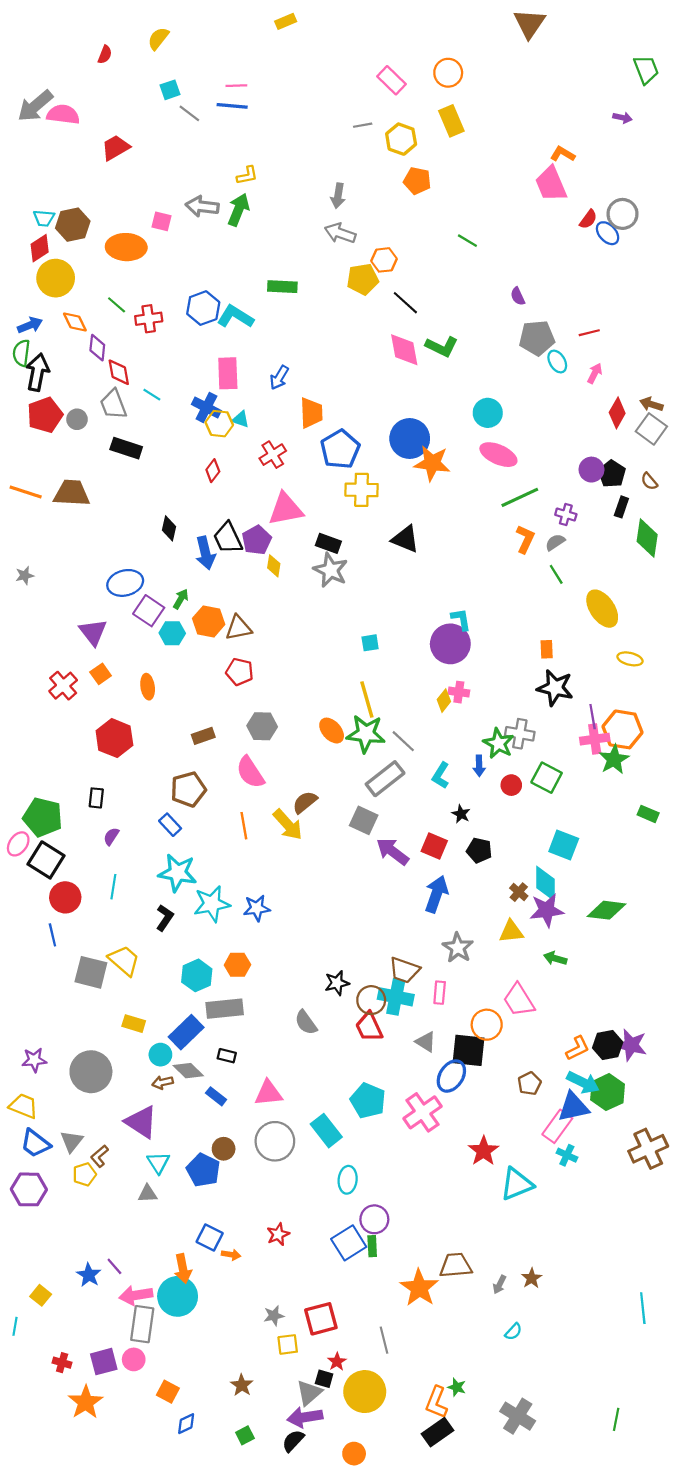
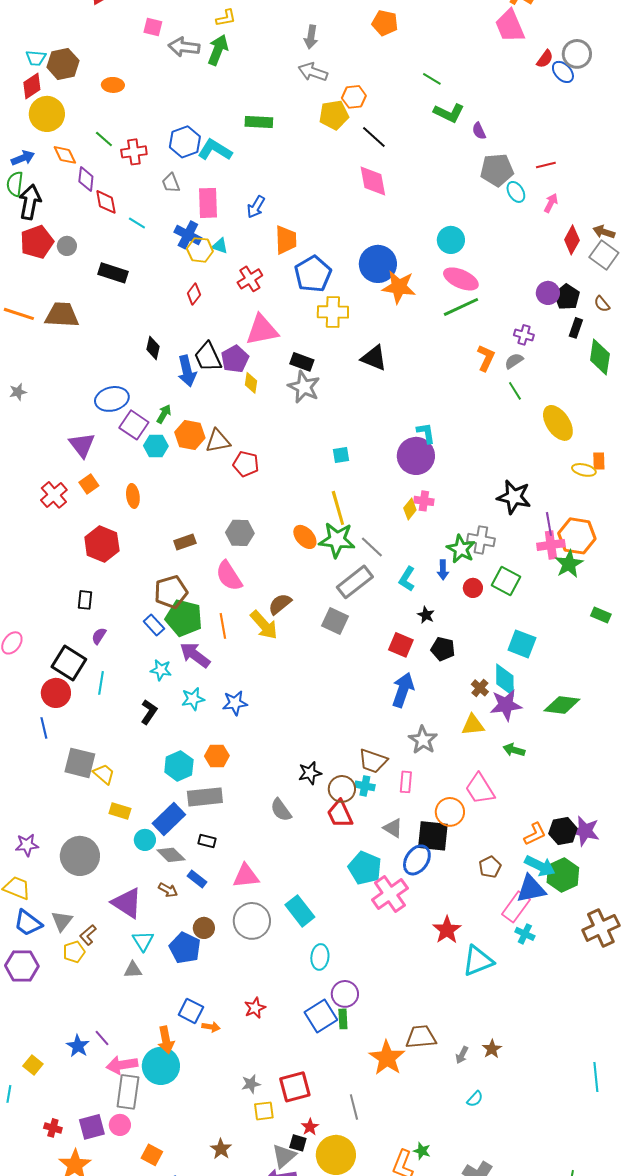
pink square: (162, 221) -> (153, 27), moved
orange ellipse: (126, 247) -> (113, 85), size x0.6
green L-shape: (442, 347) -> (449, 113), moved
gray trapezoid: (113, 404) -> (171, 183), moved, size x0.7
green line: (520, 497) -> (461, 307), moved
orange rectangle: (547, 649) -> (599, 461), moved
red pentagon: (240, 672) -> (246, 464), moved
green pentagon: (43, 817) -> (184, 618), moved
purple arrow: (393, 851) -> (195, 655), moved
black square: (46, 860) -> (69, 663), moved
cyan star: (178, 873) -> (161, 670), size x0.6
cyan star: (212, 904) -> (193, 699), size x0.7
yellow trapezoid: (124, 960) -> (104, 774), moved, size x0.7
cyan cross: (396, 997) -> (365, 786), size x0.6
brown arrow: (163, 1082) -> (168, 890), moved, turned -138
cyan pentagon: (368, 1101) -> (365, 868), moved

